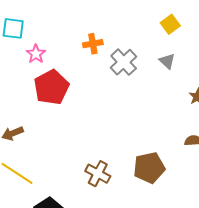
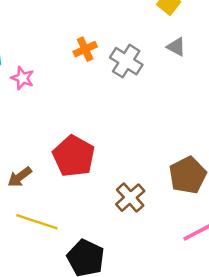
red pentagon: (51, 87) -> (74, 156), moved
brown cross: (98, 174) -> (130, 198), turned 35

